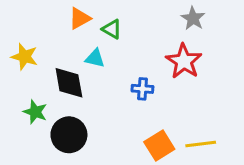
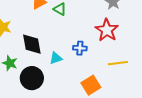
cyan triangle: (95, 58) -> (56, 58), moved, turned -32
yellow line: (201, 144) -> (118, 63), moved

